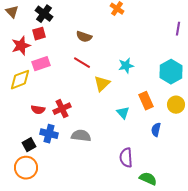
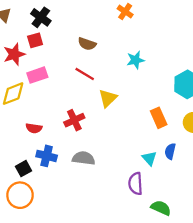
cyan star: (126, 66) -> (136, 60), moved
red cross: (62, 109) -> (74, 120), moved
cyan triangle: (123, 113) -> (149, 158), moved

